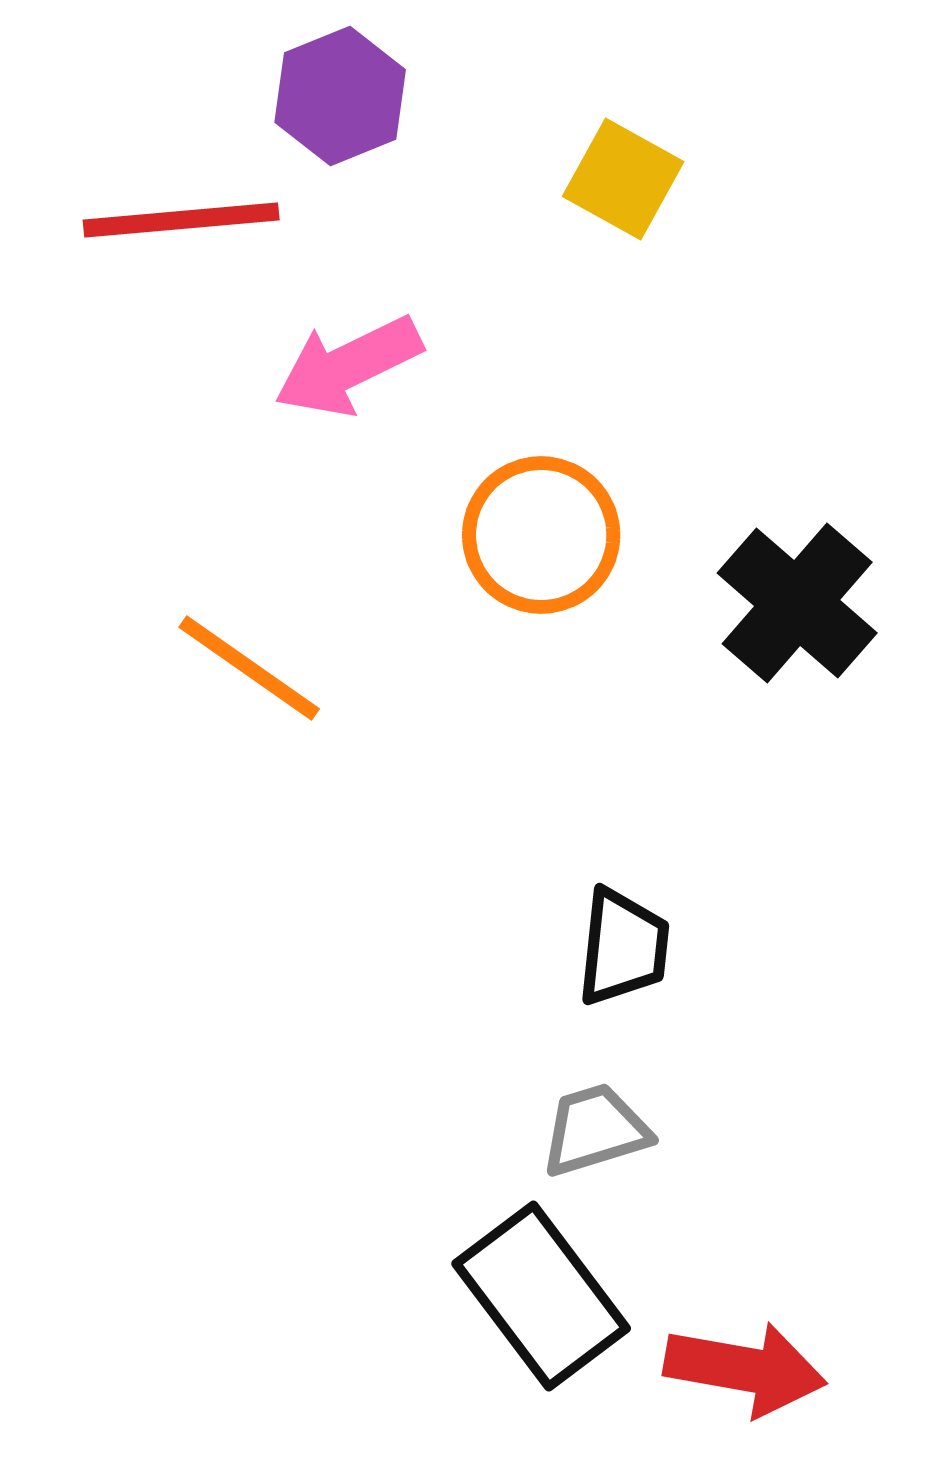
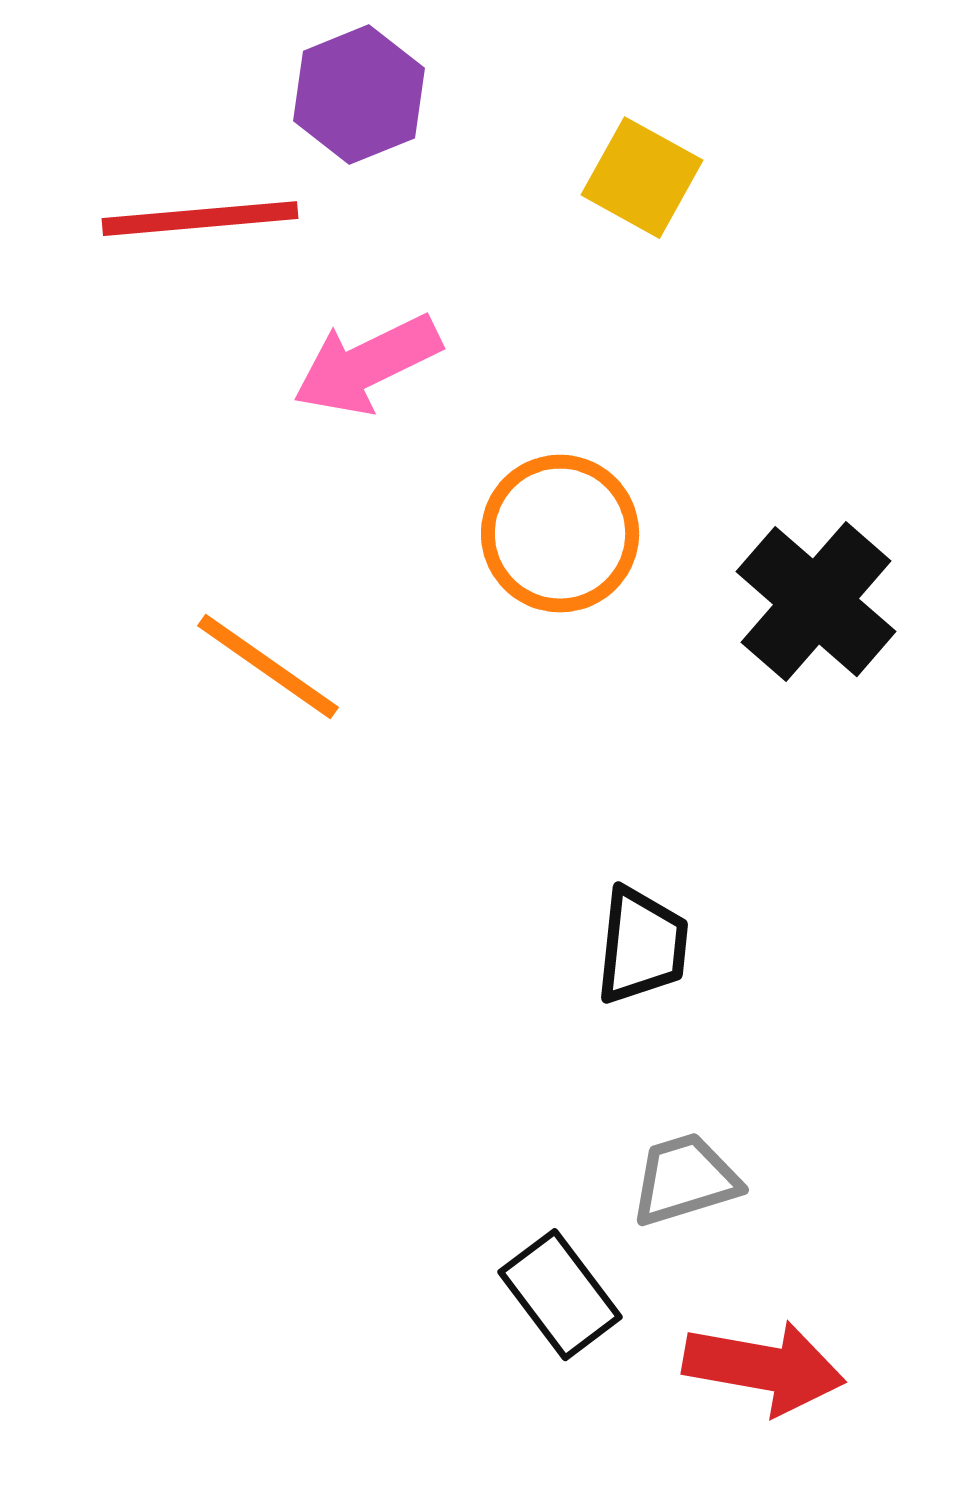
gray trapezoid: (595, 1130) -> (685, 1180), moved
black rectangle: (541, 1296) -> (560, 1295), size x0.7

